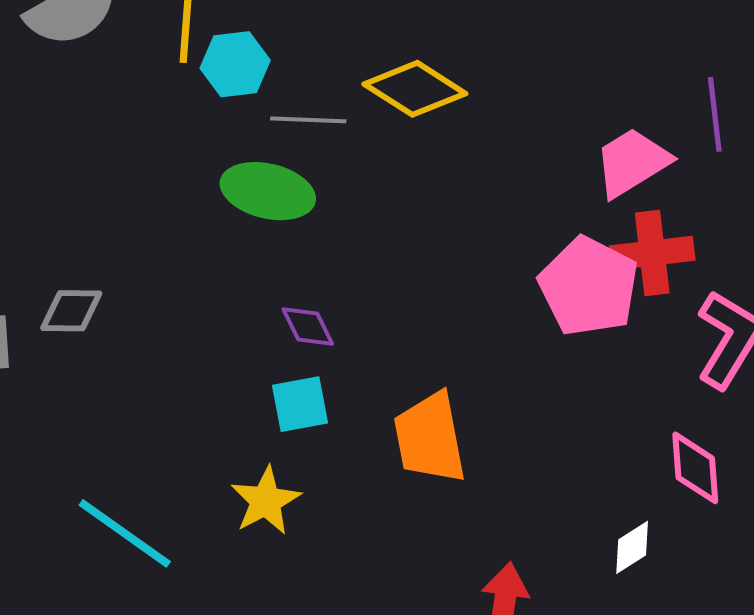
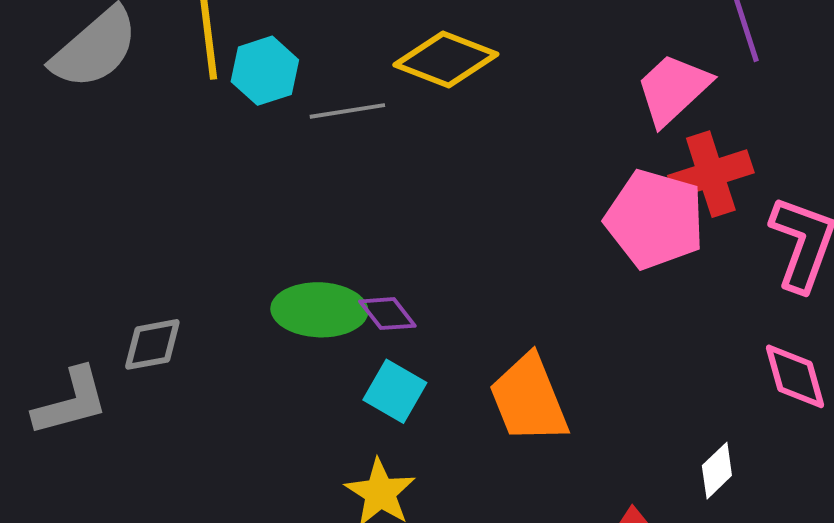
green ellipse: (268, 191) -> (319, 310), moved
cyan square: (300, 404) -> (395, 391), turned -38
white diamond: (632, 547) -> (717, 471), moved

